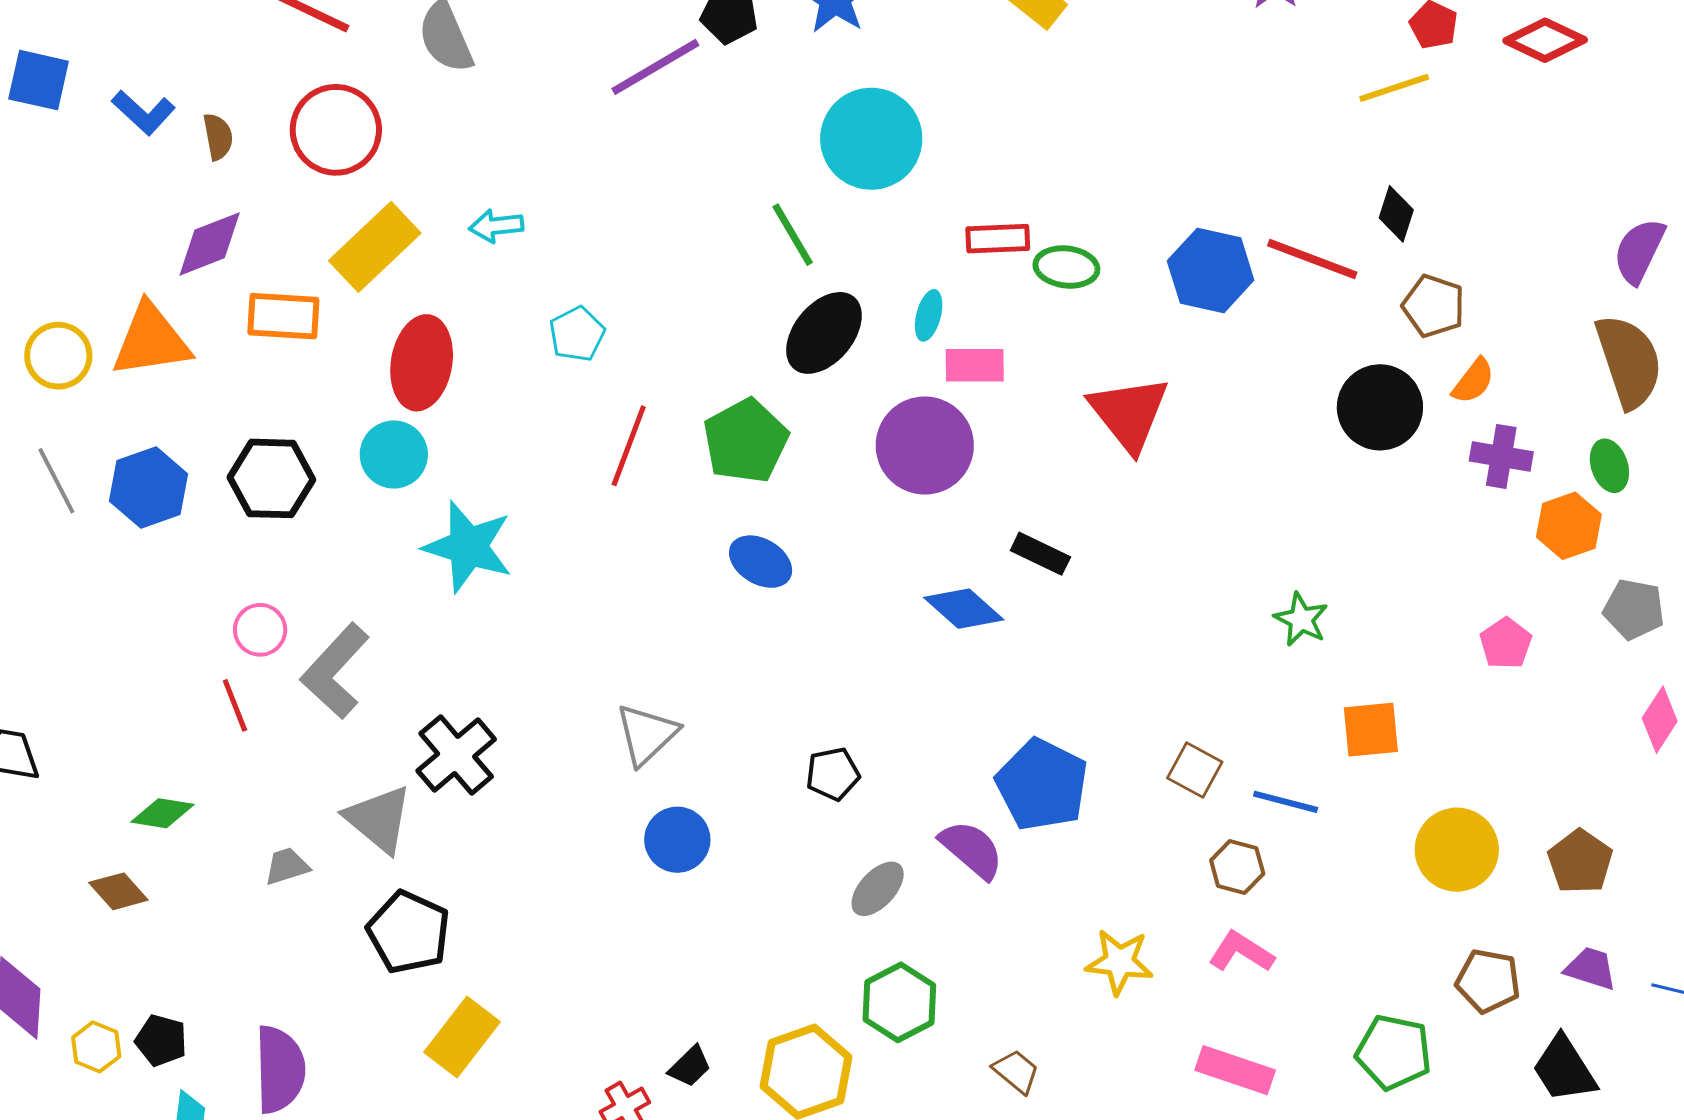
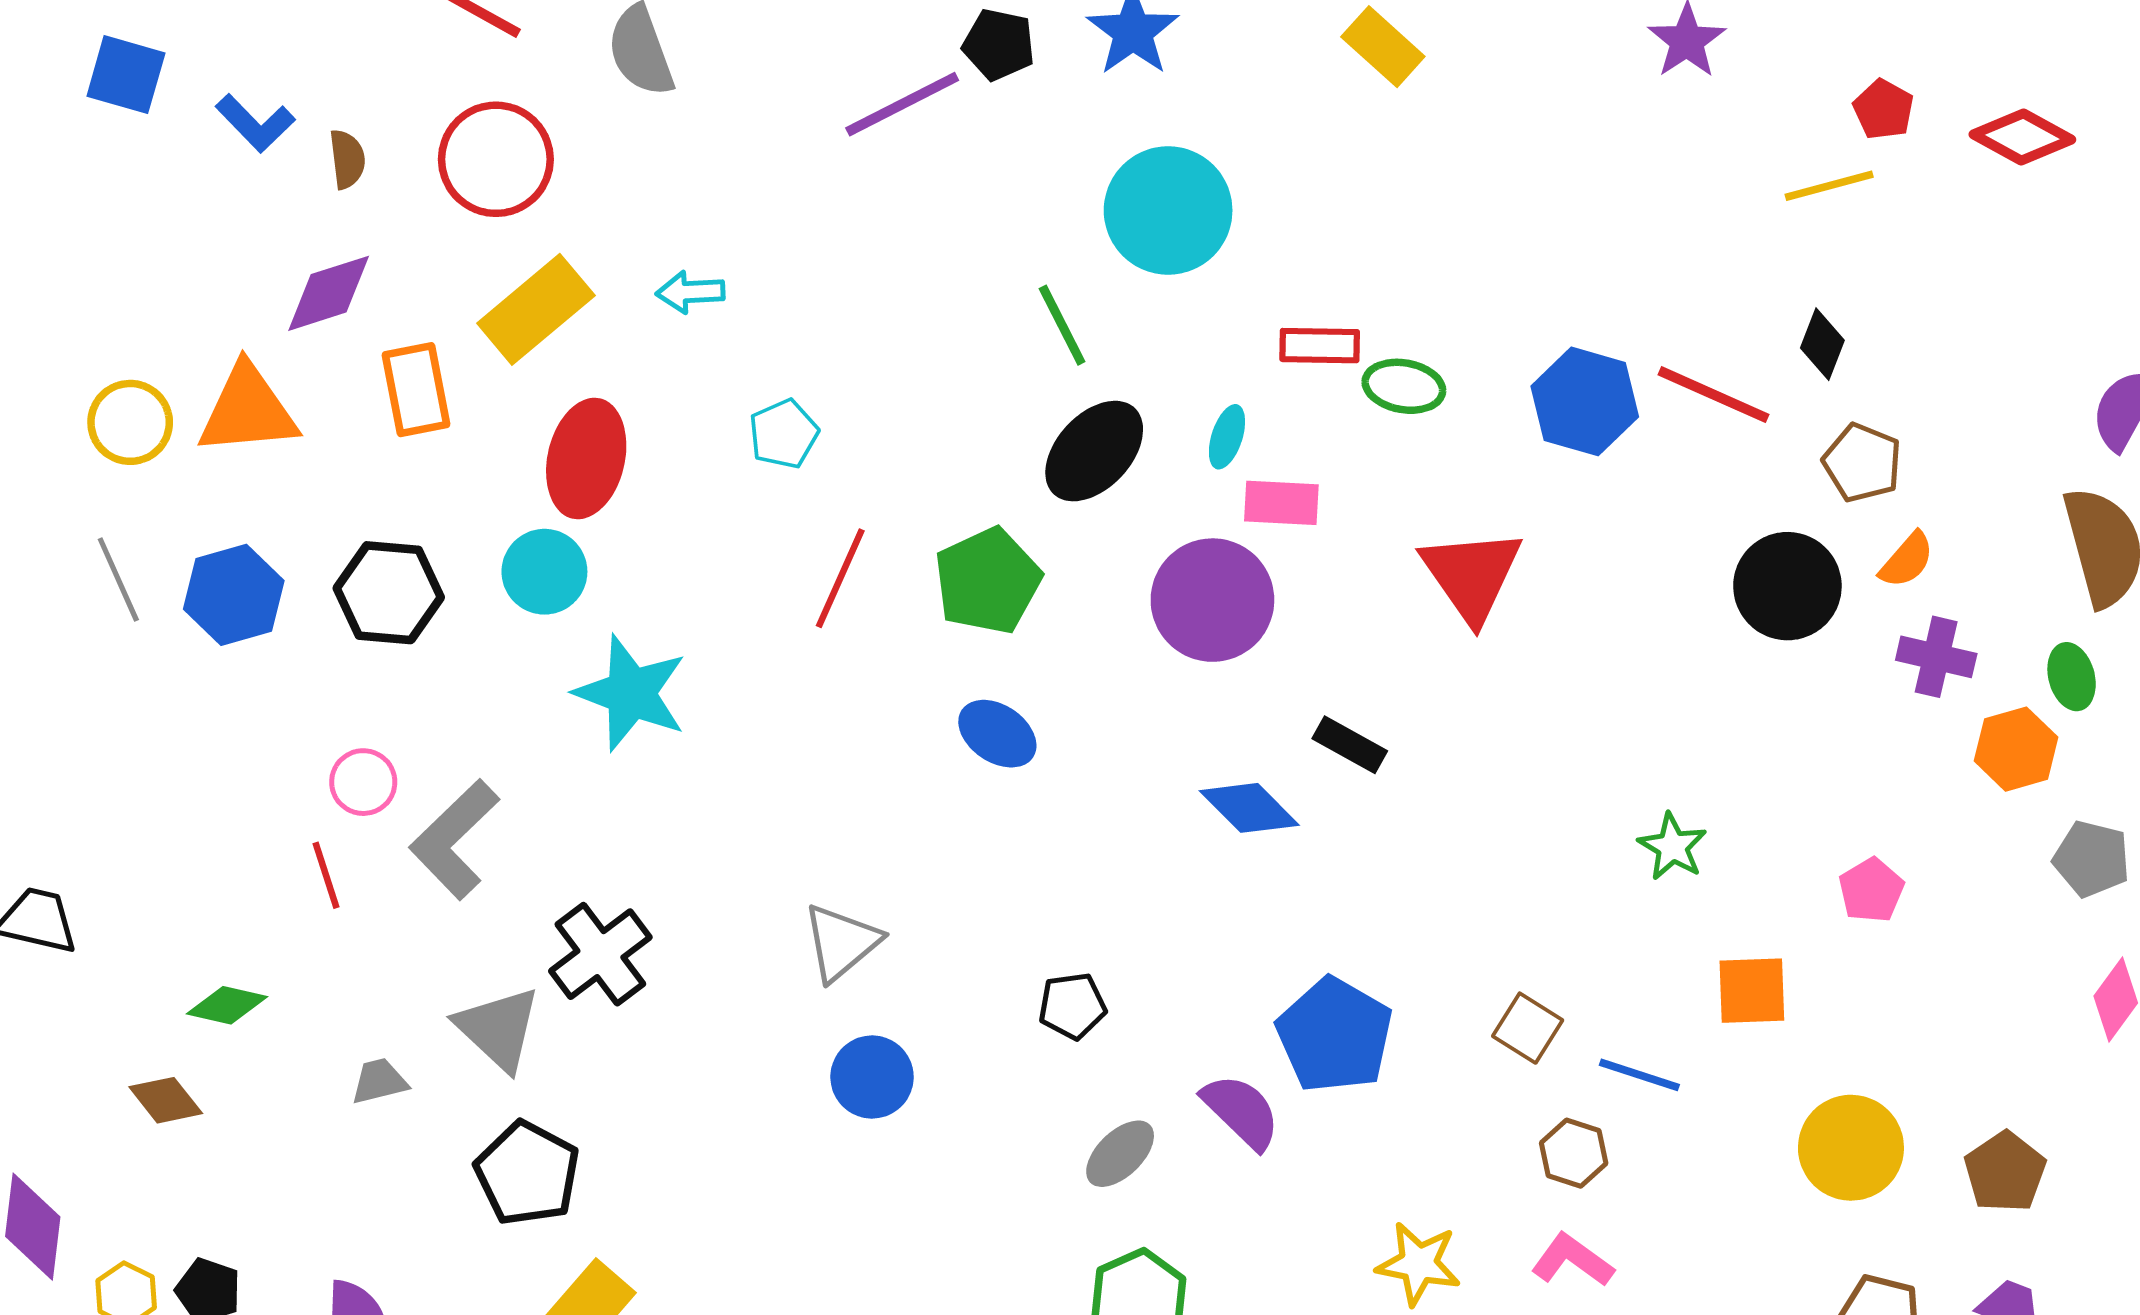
orange rectangle: (283, 316) -> (416, 390), turned 72
pink pentagon: (1506, 643) -> (1871, 890), moved

